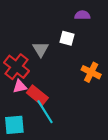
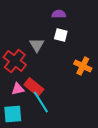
purple semicircle: (82, 15) -> (59, 14), moved
pink triangle: (20, 86) -> (18, 89), moved

